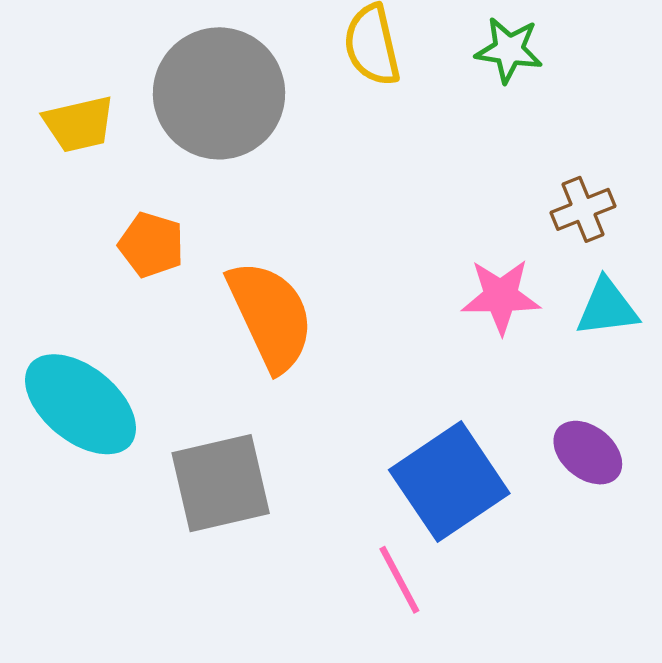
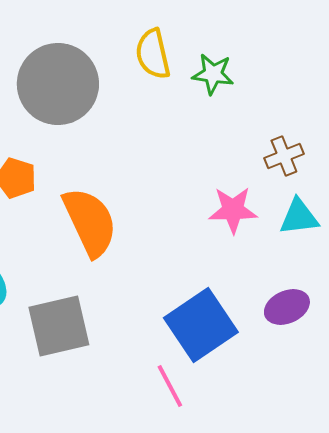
green star: (509, 50) -> (213, 74), moved
purple ellipse: (588, 453) -> (287, 307), turned -63

